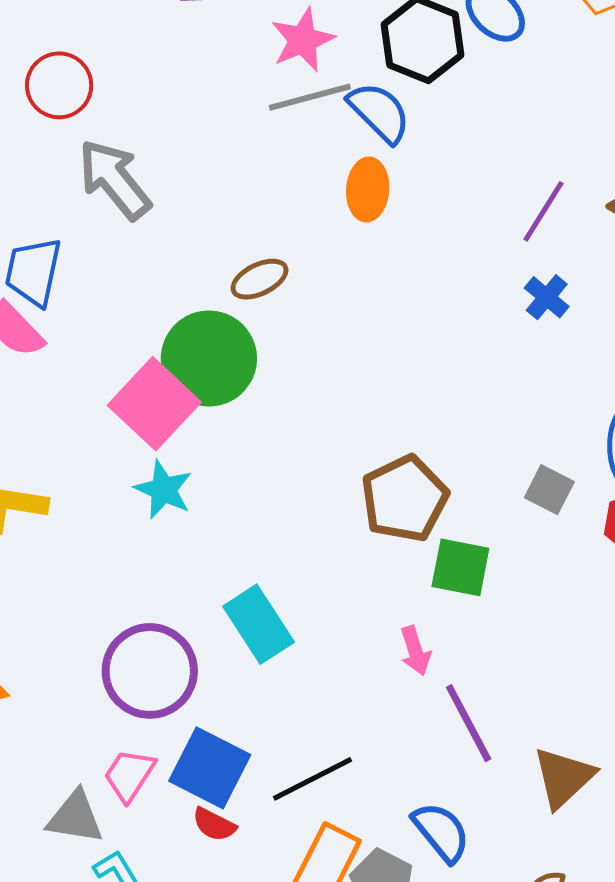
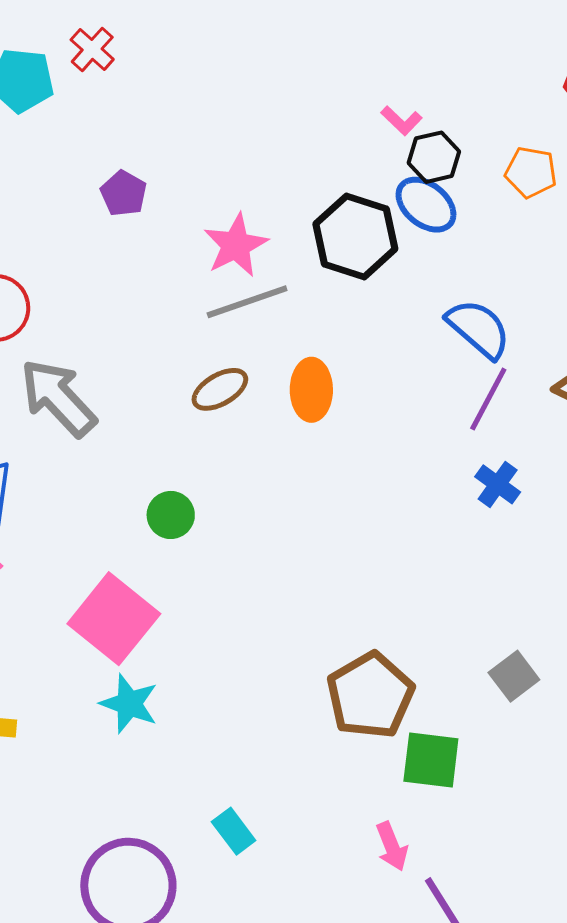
blue semicircle: (379, 112) -> (479, 329), moved
brown ellipse: (259, 279) -> (220, 389), moved
green circle: (209, 359) -> (171, 515), moved, size x0.5
gray square: (549, 490) -> (514, 676), turned 30
cyan rectangle: (259, 624) -> (234, 831), size x0.6

